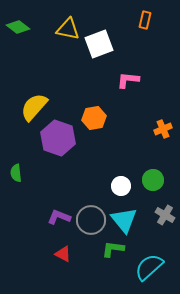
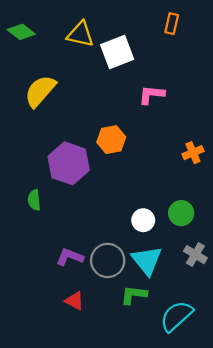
yellow semicircle: (34, 107) -> (40, 91), moved
green semicircle: (16, 173) -> (34, 200), moved

